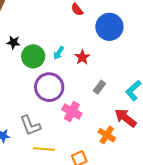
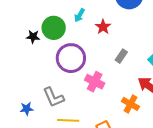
black star: (13, 42) -> (33, 37), moved
cyan arrow: (59, 53) -> (80, 15), moved

